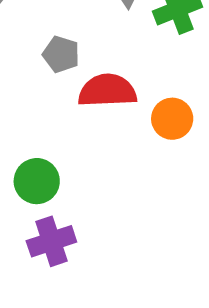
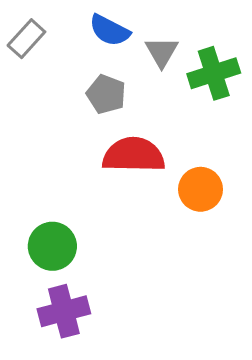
gray pentagon: (61, 54) -> (106, 94), moved

